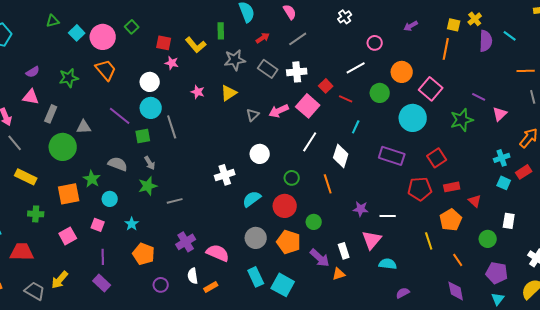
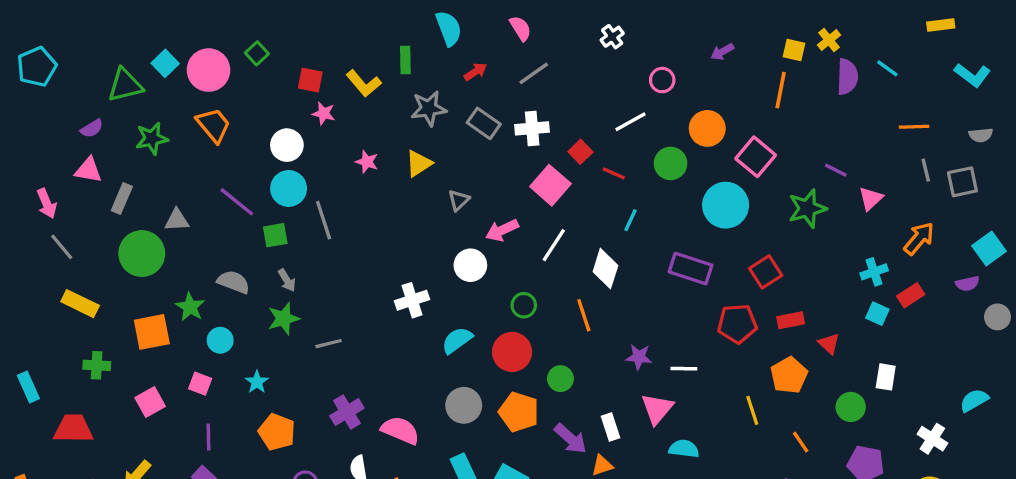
green triangle: (53, 21) -> (125, 85), moved, size x1.6
pink arrow: (279, 111) -> (502, 230), moved

